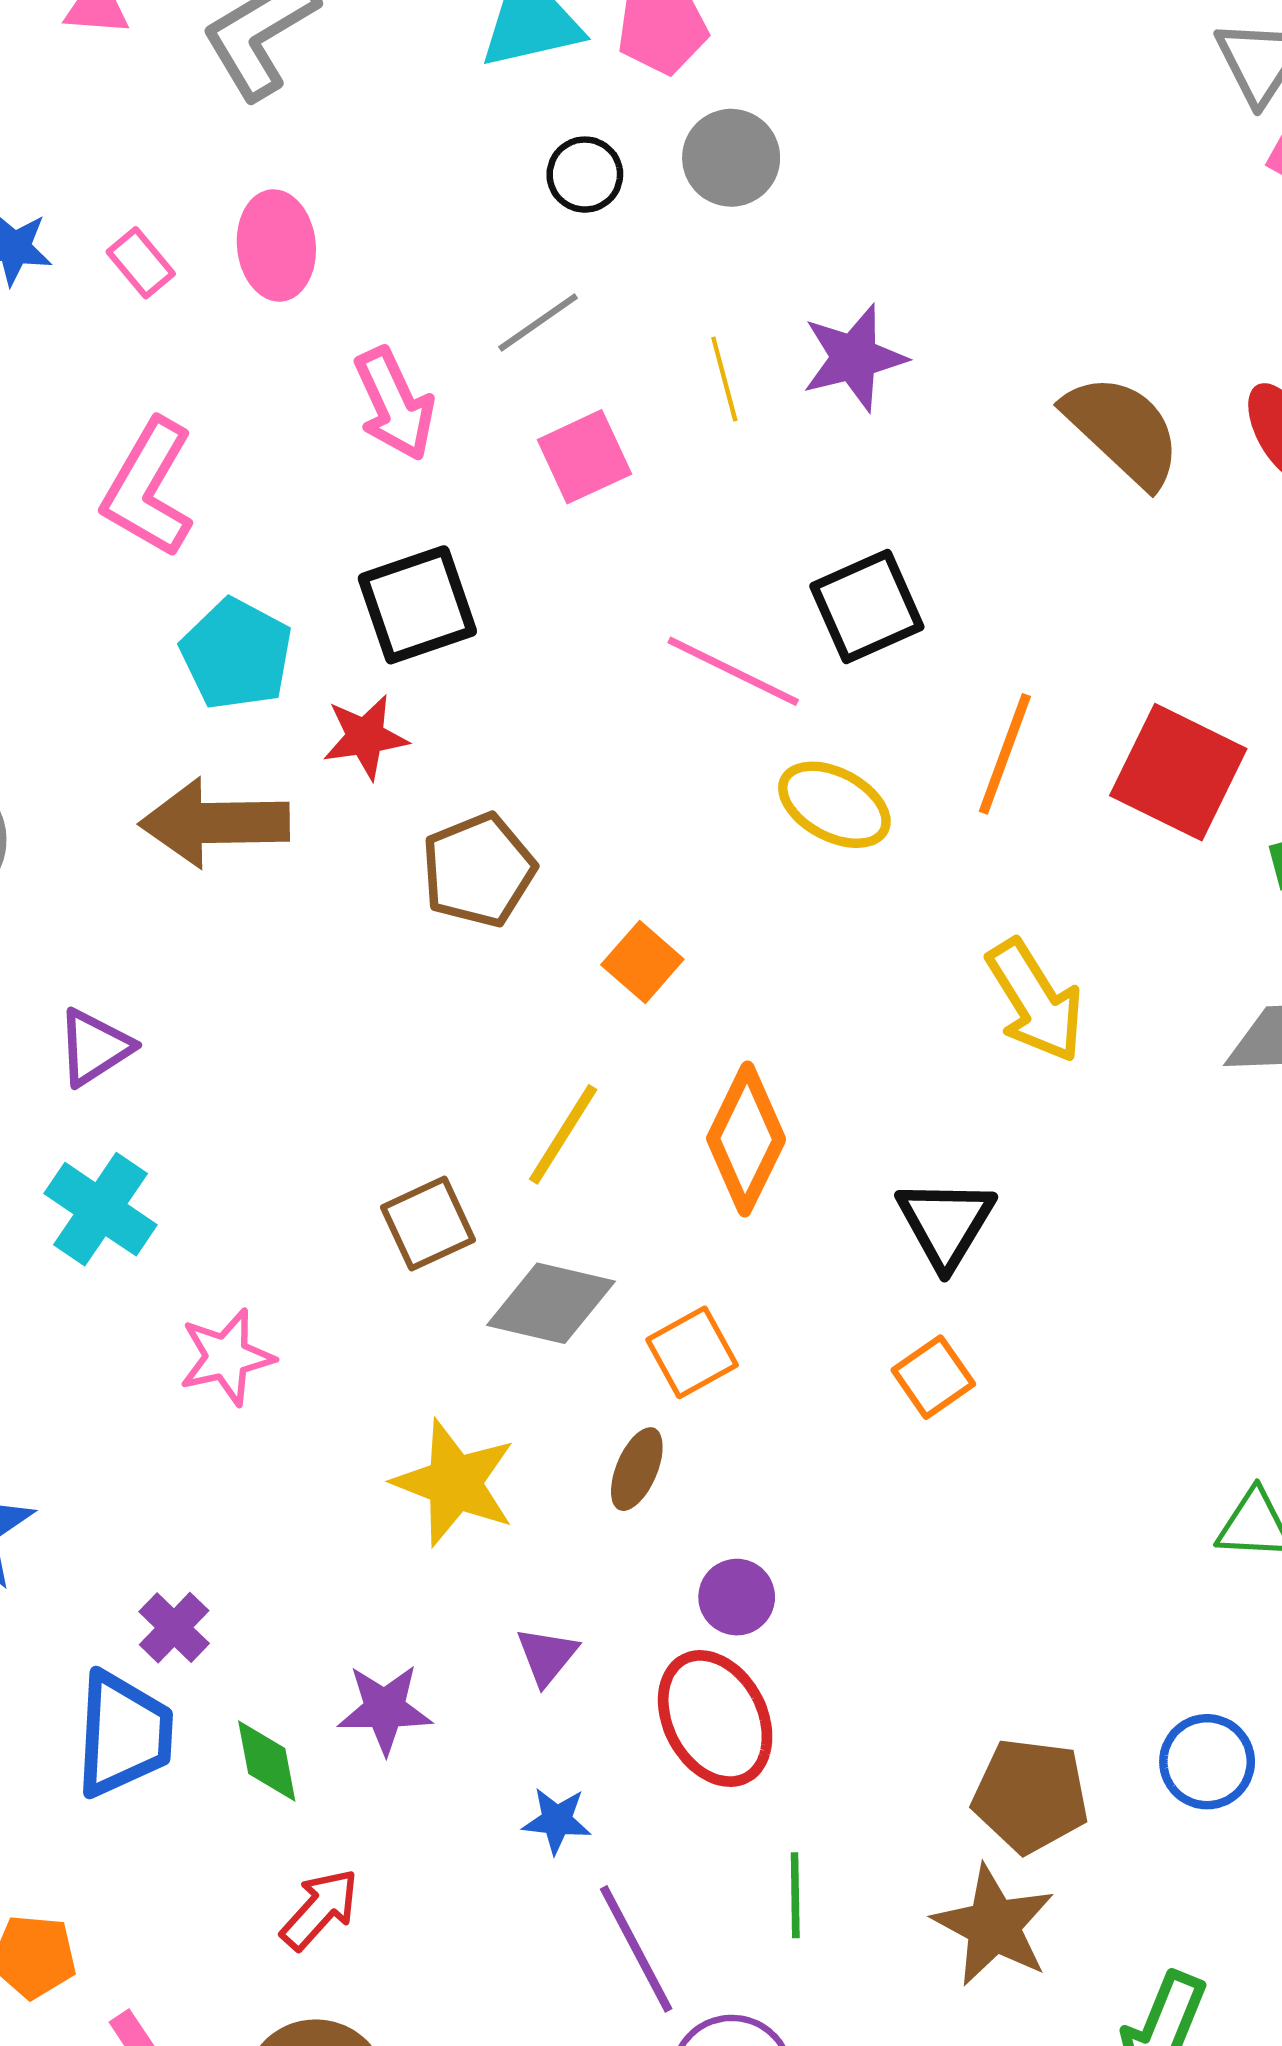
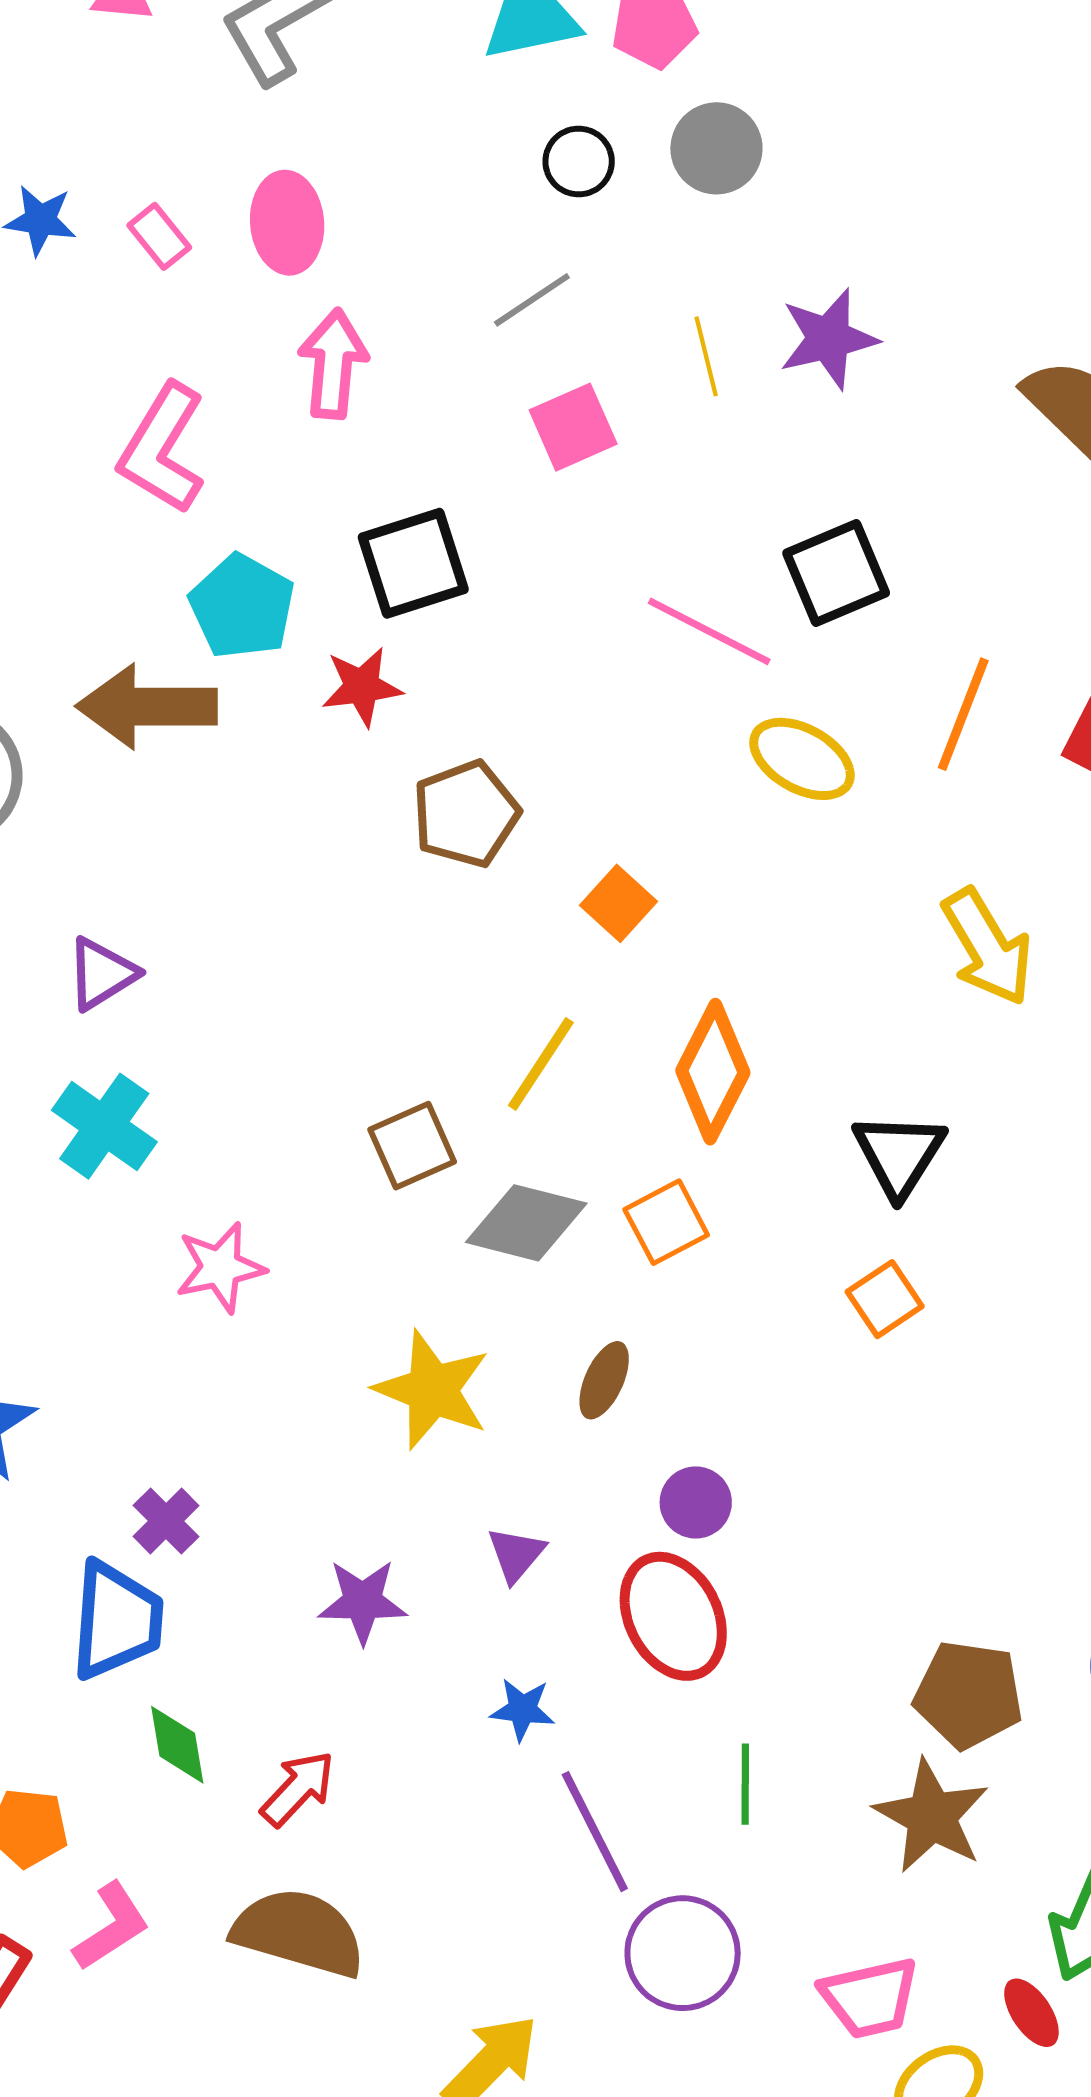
pink arrow: (394, 404) -> (333, 364), moved, turned -151
brown arrow: (215, 823) -> (147, 706), moved
orange square: (692, 1352) -> (666, 1222), moved
green diamond: (267, 1761) -> (177, 1745), moved

